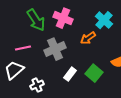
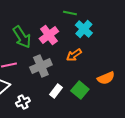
pink cross: (63, 18) -> (49, 35), turned 30
cyan cross: (104, 20) -> (84, 29), moved

